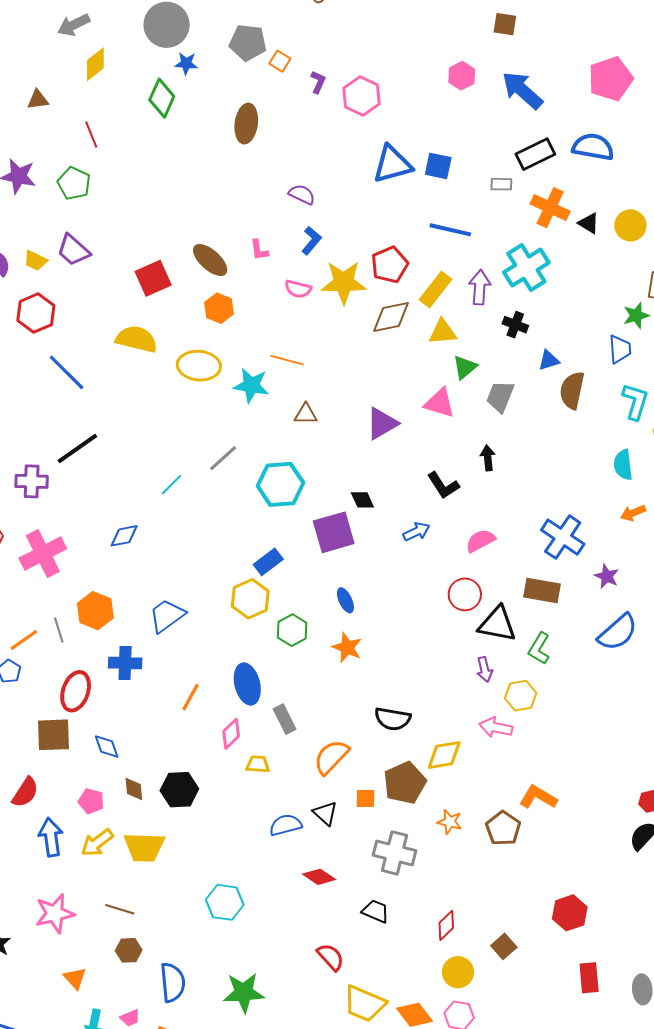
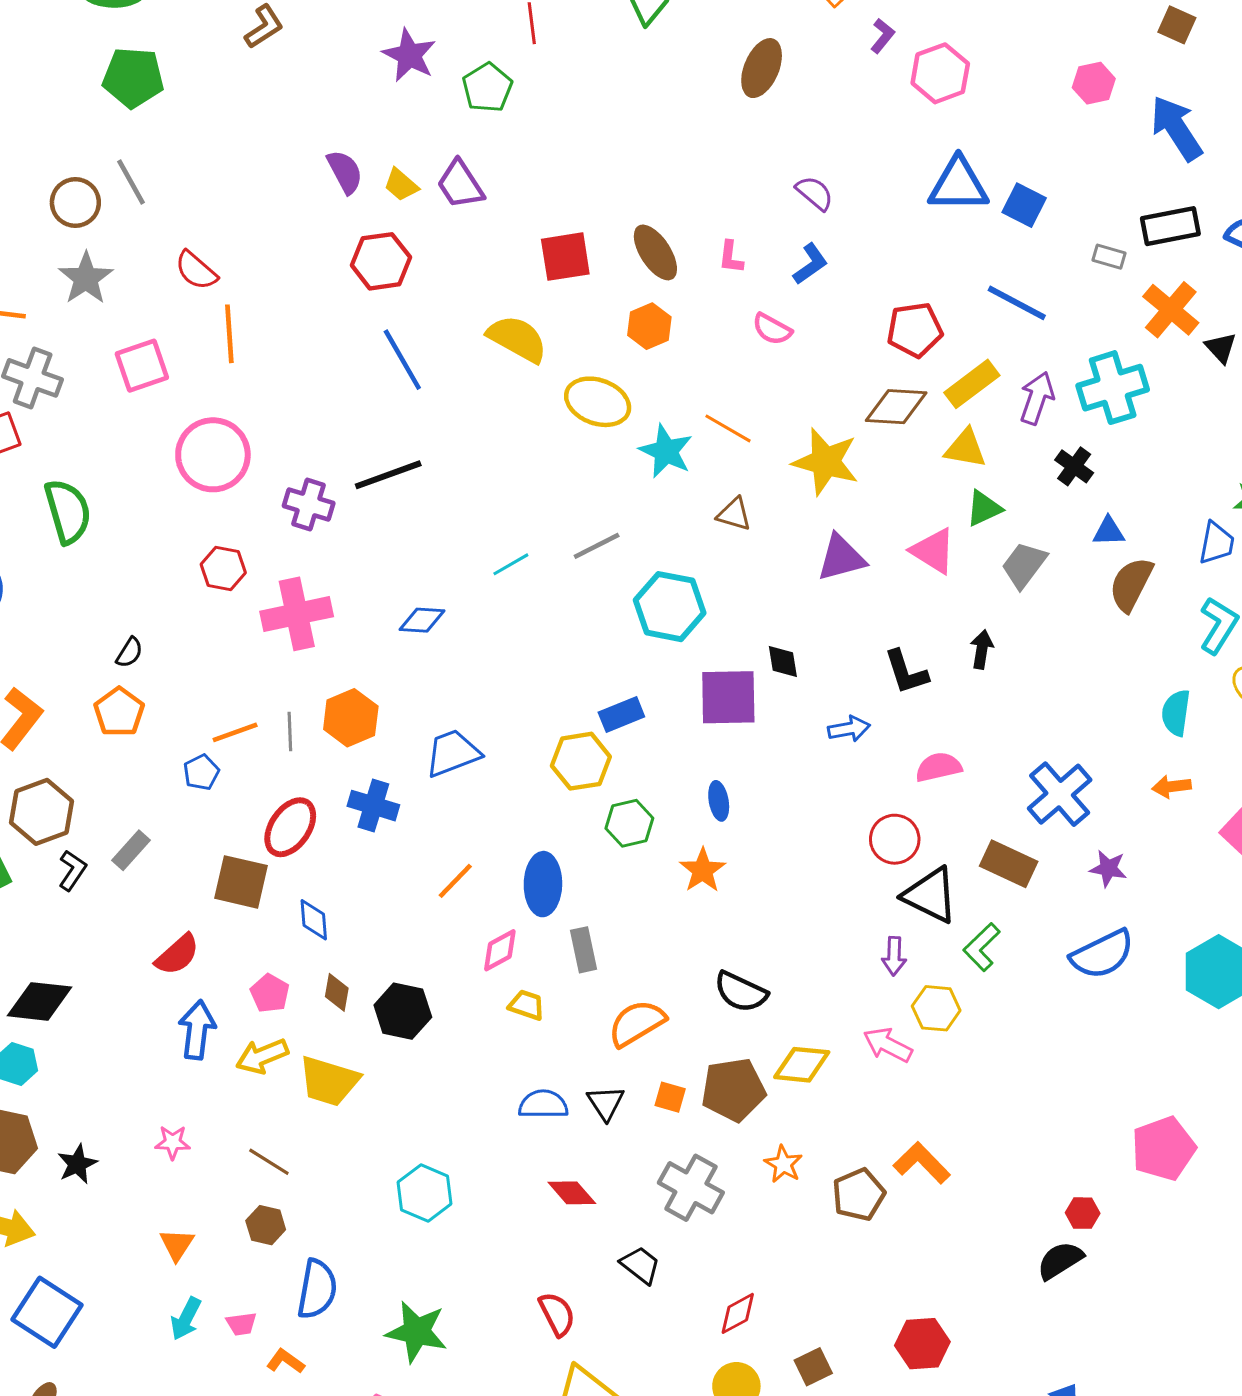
yellow star: (344, 282) -> (826, 462), moved
purple star: (607, 576) -> (1108, 868), turned -30
pink star: (55, 913) -> (173, 1142), size x0.6

